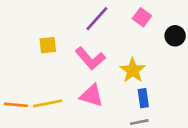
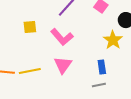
yellow star: (133, 70) -> (113, 40), moved
pink triangle: (92, 96) -> (63, 65), turned 48

